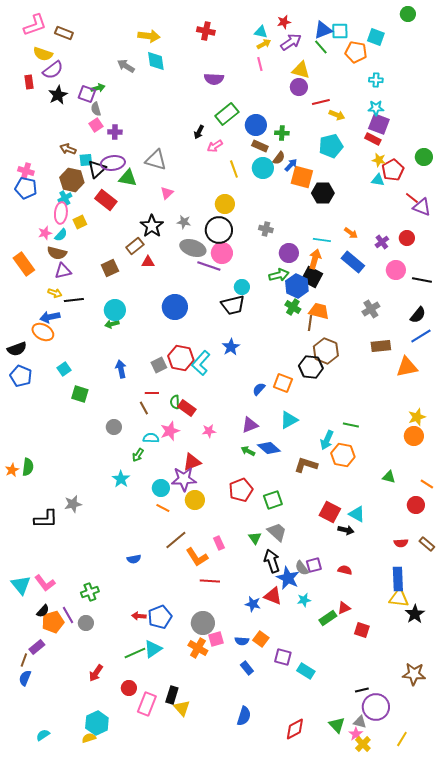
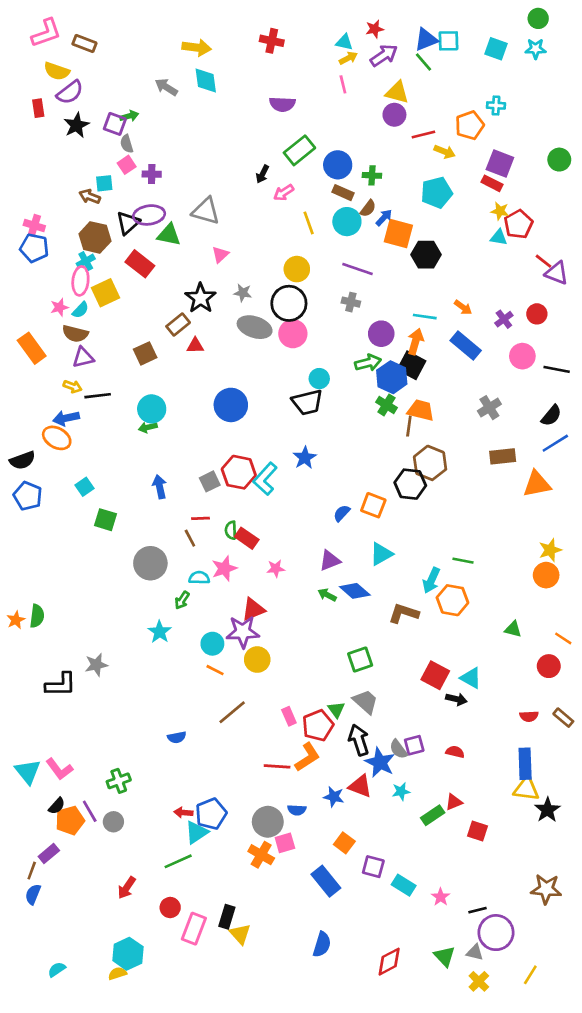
orange pentagon: (356, 52) -> (470, 125), moved, turned -30
cyan star: (376, 108) -> (536, 49), moved
green circle: (424, 157) -> (559, 160), moved
cyan square: (86, 160) -> (104, 183), moved
yellow square: (80, 222) -> (106, 293), size x1.5
purple line: (209, 266) -> (357, 269), moved
gray circle: (114, 427) -> (150, 563), size x1.6
red pentagon: (241, 490) -> (318, 725), moved
orange L-shape: (197, 557) -> (307, 757), moved, turned -90
blue semicircle: (242, 641) -> (297, 810), moved
cyan triangle: (153, 649) -> (197, 832), moved
blue rectangle: (247, 668) -> (326, 881), size x1.6
pink star: (356, 734) -> (441, 897), moved

